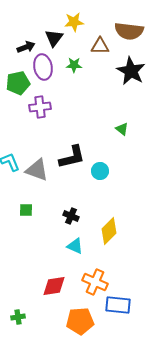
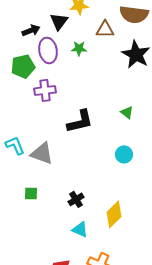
black L-shape: (72, 157) -> (80, 121), moved
cyan circle: (100, 171) -> (124, 154), moved
black cross: (71, 216) -> (76, 199), turned 35

